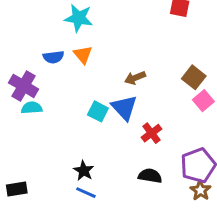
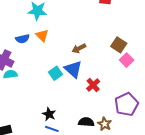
cyan square: (98, 111) -> (56, 73), turned 32
black semicircle: (150, 176) -> (86, 122), moved
brown star: (200, 190) -> (105, 124), moved

